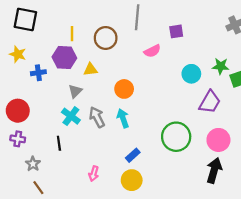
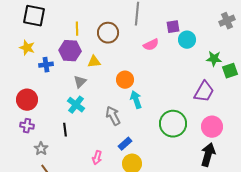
cyan circle: (191, 74) -> (187, 40), moved
gray arrow: (97, 117) -> (113, 116), moved
cyan arrow: (123, 118) -> (136, 100), moved
blue rectangle: (133, 155) -> (125, 144), moved

